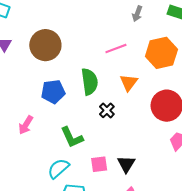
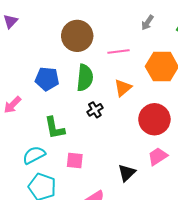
brown circle: (45, 45) -> (77, 36), moved
black triangle: (126, 164) -> (127, 173), moved

